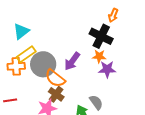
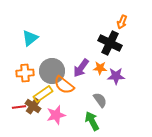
yellow rectangle: (26, 54) -> (43, 94), moved
orange star: (99, 56) -> (100, 68), moved
brown cross: (56, 94) -> (33, 106), moved
gray semicircle: (96, 102) -> (100, 100), moved

